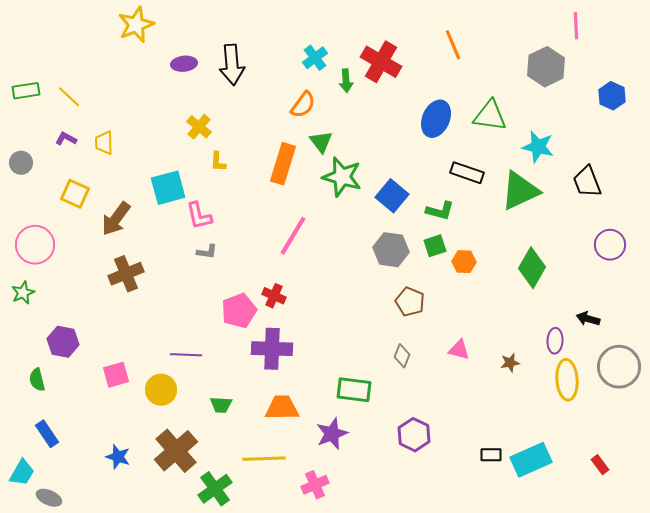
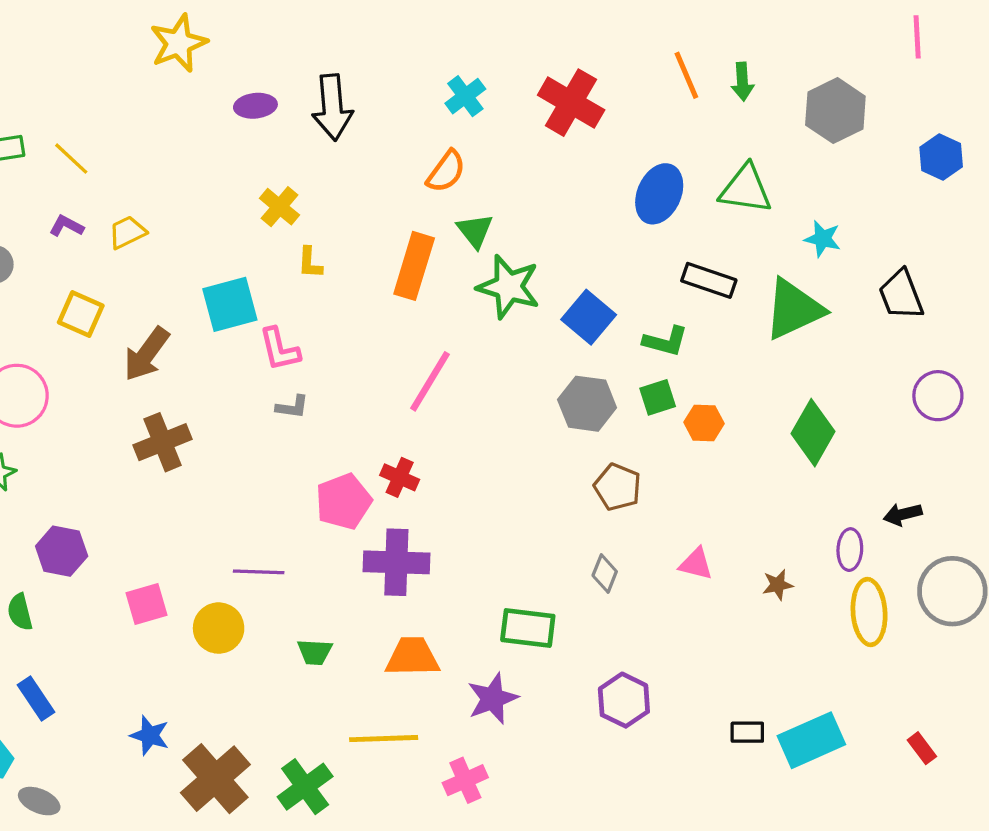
pink line: (576, 26) -> (917, 37), moved
green arrow: (346, 81) -> (742, 82), moved
yellow trapezoid: (104, 143) -> (127, 232), turned 65
cyan star: (538, 147) -> (823, 239), size x0.7
black arrow: (588, 319) -> (903, 514), turned -30
brown cross: (176, 451) -> (215, 779), moved

